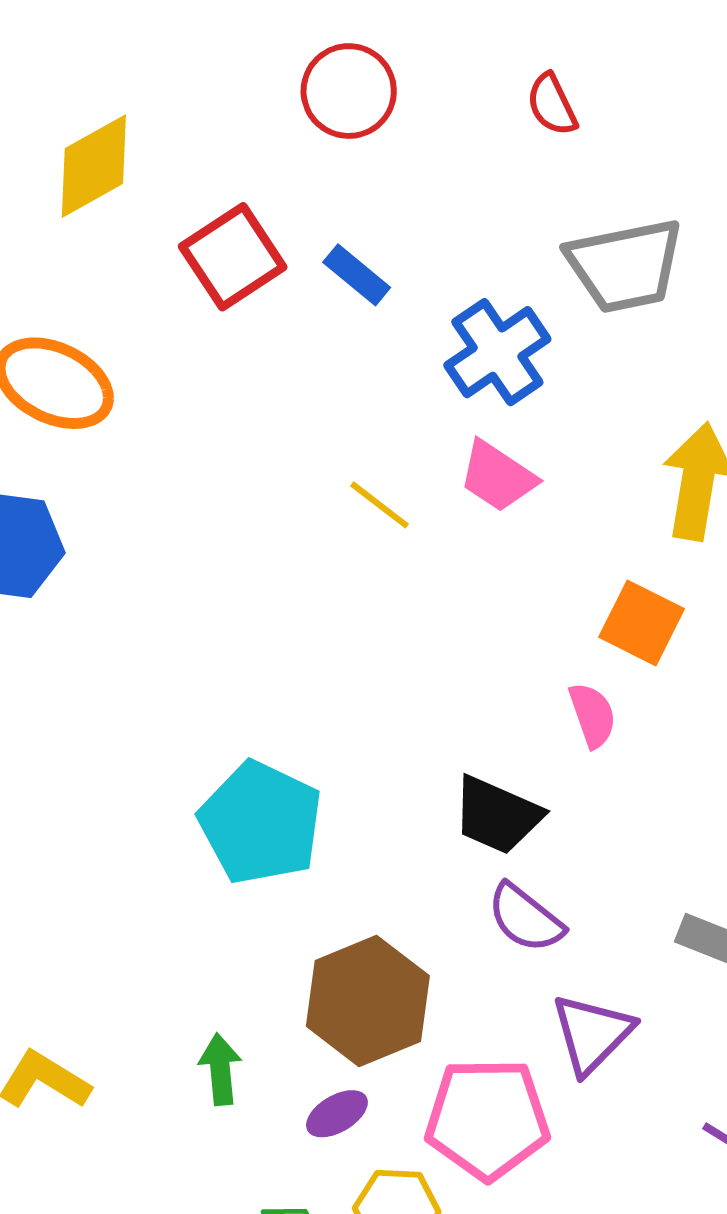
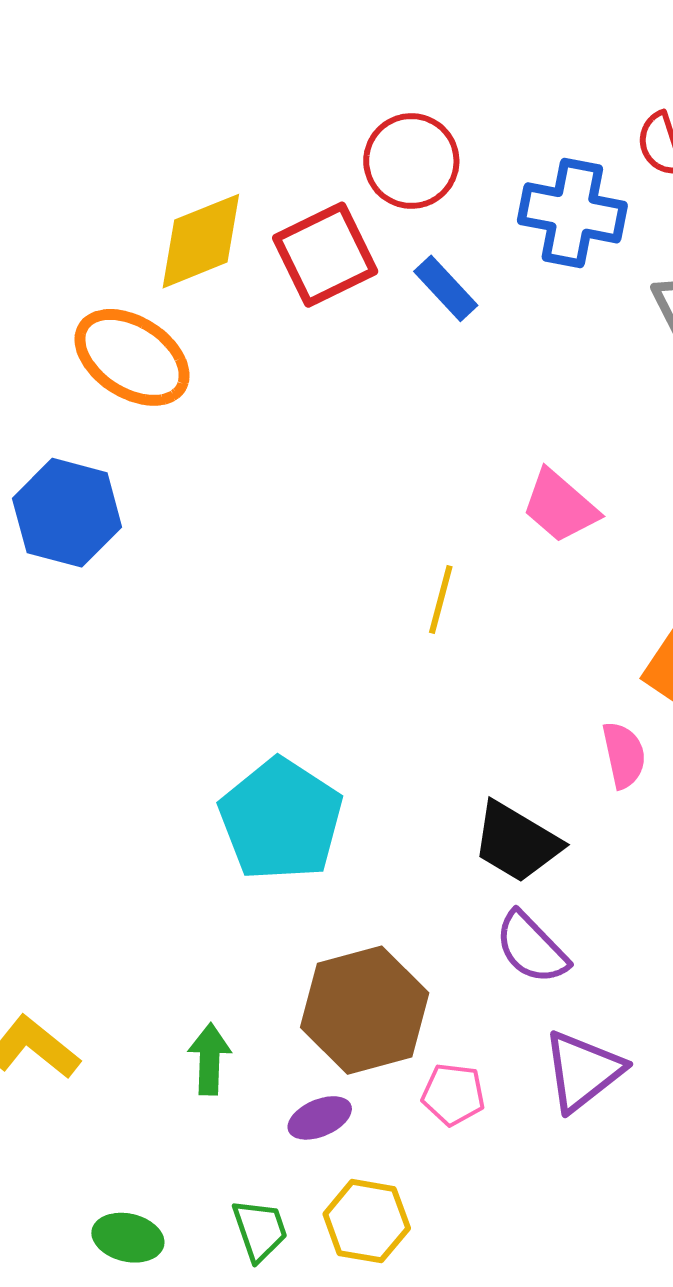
red circle: (349, 91) -> (411, 161), moved
yellow diamond: (94, 166) -> (201, 241), moved
blue cross: (497, 352) -> (572, 213), moved, turned 38
yellow line: (379, 505) -> (441, 600), moved, turned 60
pink pentagon: (487, 1119) -> (453, 1094), moved, size x0.5

